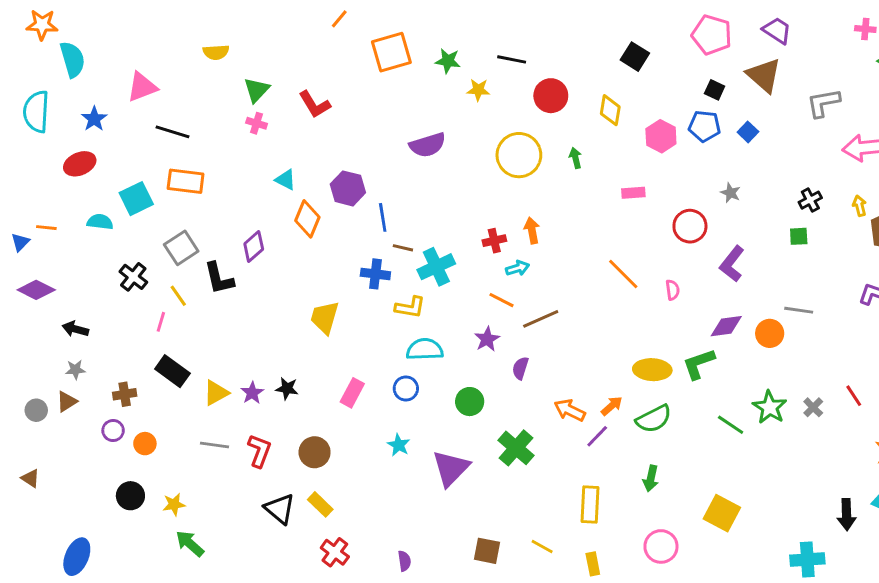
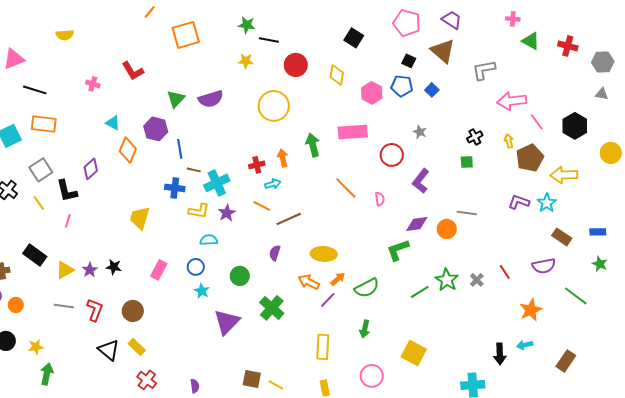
green star: (448, 61) -> (247, 25), moved
green triangle: (257, 90) -> (176, 99), moved
green arrow: (575, 158) -> (313, 145), moved, size x1.6
pink rectangle: (633, 193) -> (353, 132), size x1.8
pink line: (161, 322) -> (68, 221), moved
purple star: (487, 339) -> (227, 213), moved
cyan semicircle: (425, 349) -> (209, 240), size x0.7
yellow ellipse: (652, 370) -> (324, 254), moved
green line: (731, 425) -> (420, 292), turned -66
cyan star: (399, 445) -> (202, 291), moved
green arrow: (190, 544) -> (47, 374), turned 60
yellow line: (542, 546) -> (276, 385), moved

